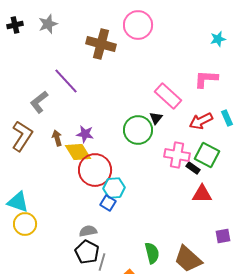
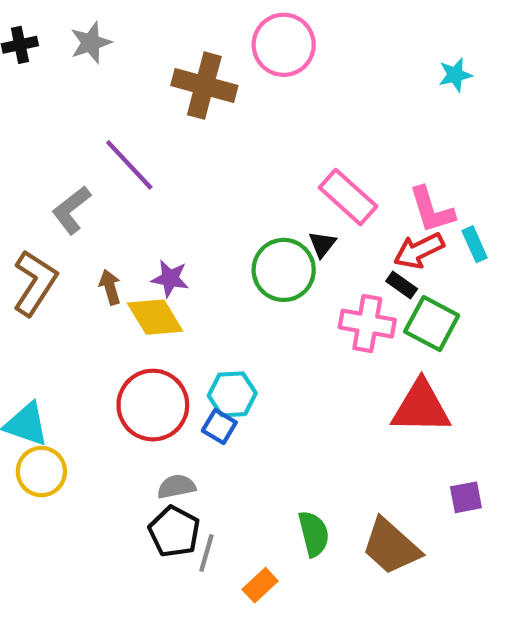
pink L-shape: (206, 79) -> (432, 210), moved, turned -110
black rectangle: (193, 168) -> (402, 285), moved
red circle: (95, 170) -> (153, 405), moved
red triangle: (202, 194) -> (421, 407), size x1.4

